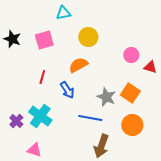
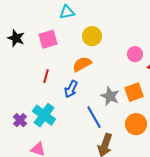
blue arrow: (67, 90) -> (71, 89), turned 60
orange square: (130, 93) -> (134, 92), turned 36
blue line: (90, 118) -> (94, 117), turned 50

